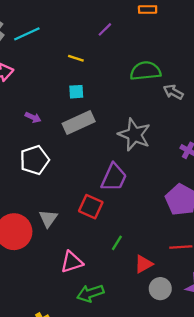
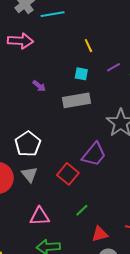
purple line: (105, 29) -> (114, 67), moved
yellow line: (76, 58) -> (88, 46), turned 32
white pentagon: (34, 160) -> (28, 144), moved, turned -30
gray triangle: (48, 218) -> (29, 174), turned -30

